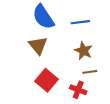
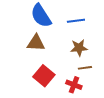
brown triangle: (38, 45) -> (36, 43), turned -48
brown star: (83, 51) -> (79, 48), turned -30

